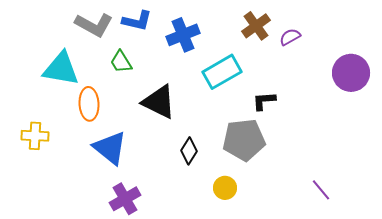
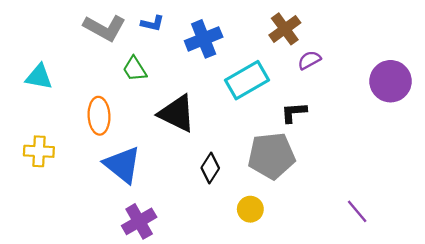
blue L-shape: (137, 21) -> (152, 23), size x0.7
purple semicircle: (290, 37) -> (309, 60), moved
cyan triangle: (61, 69) -> (39, 77), moved, size x0.7

